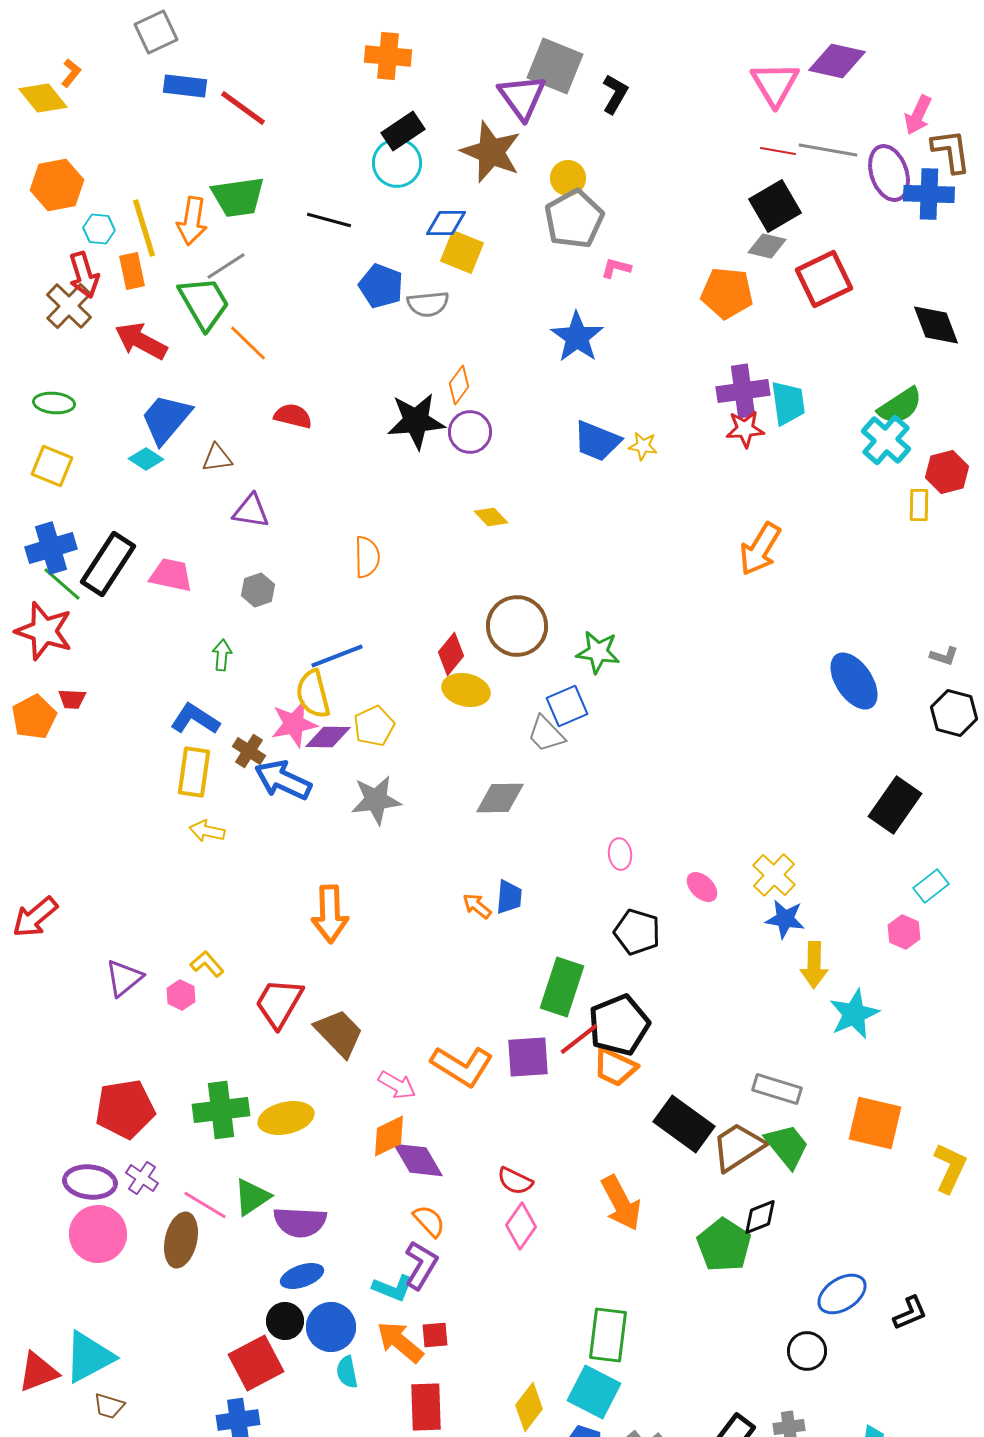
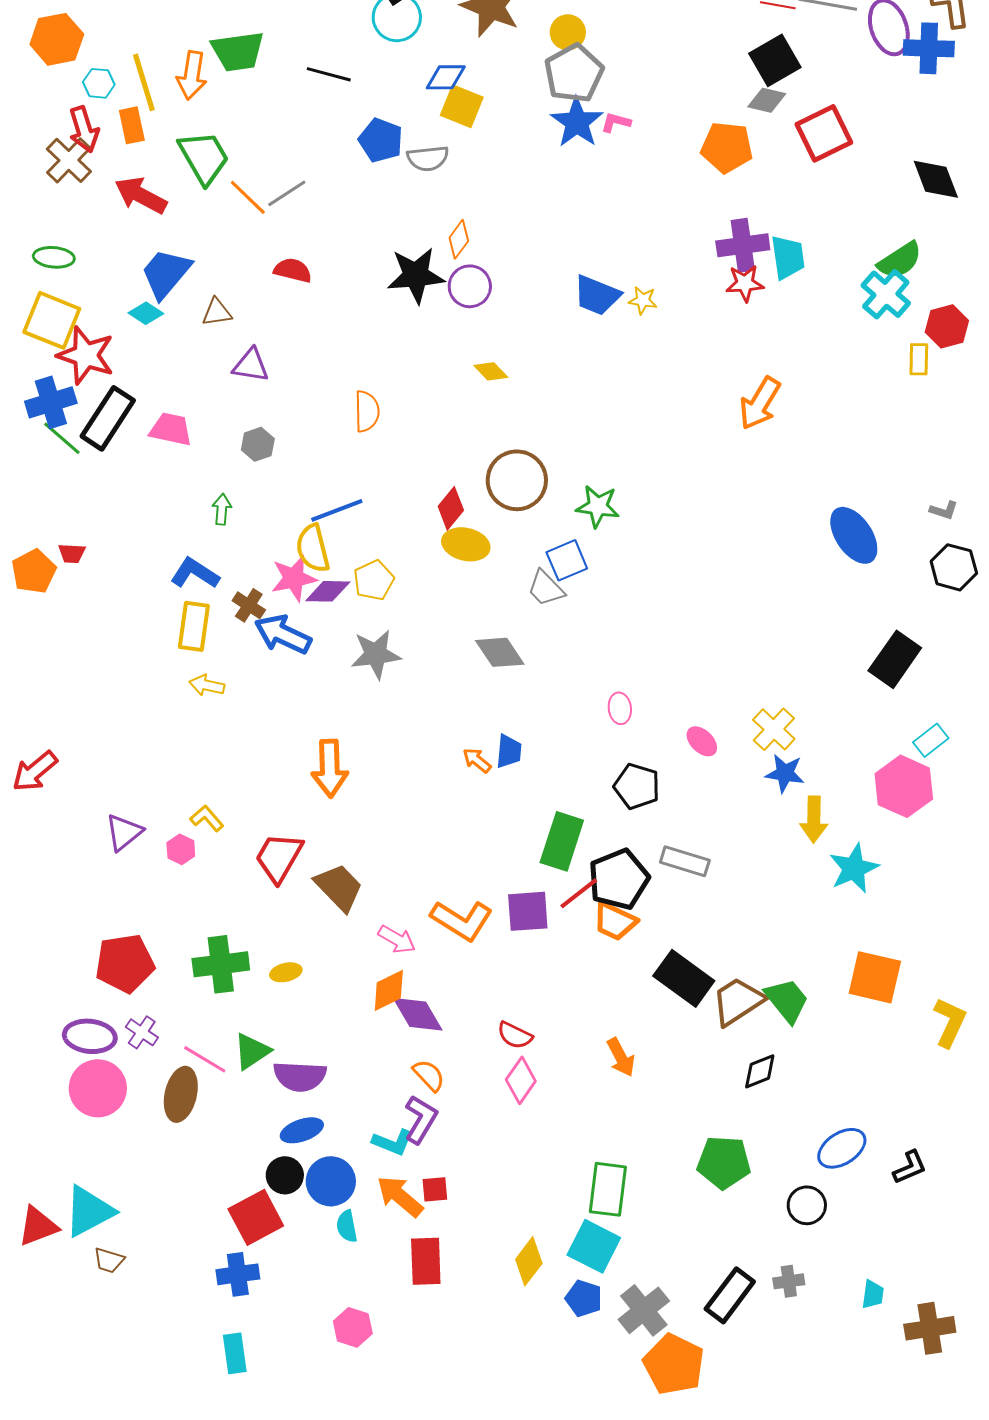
gray line: (226, 266) -> (287, 193), moved
blue star: (577, 337) -> (577, 122), moved
yellow square: (52, 466) -> (52, 320), size x1.4
red star: (44, 631) -> (86, 355), moved
gray diamond: (500, 798) -> (500, 652), turned 57
pink hexagon: (904, 932) -> (904, 786), size x1.8
gray rectangle: (777, 1089) -> (685, 861), moved
yellow ellipse: (286, 1118) -> (286, 972), size x0.6
orange arrow: (621, 1203) -> (621, 1057), size x0.7
green pentagon: (724, 1245) -> (724, 1162), moved, turned -30

